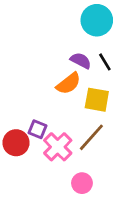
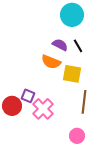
orange semicircle: (69, 83) -> (51, 62), turned 60
brown line: (91, 137) -> (84, 102), moved, turned -35
pink circle: (82, 183) -> (77, 136), moved

